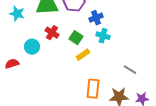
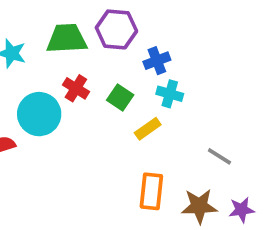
cyan circle: (32, 47) -> (39, 114), size x1.5
yellow rectangle: (83, 55) -> (148, 129), moved

